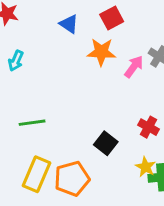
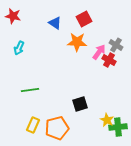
red cross: (148, 127) -> (109, 60), moved
black square: (106, 143) -> (80, 104), turned 35
yellow rectangle: (37, 174) -> (33, 125), size x0.7

